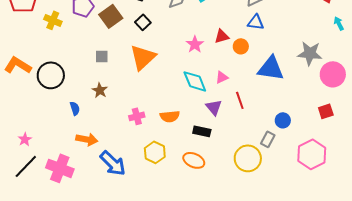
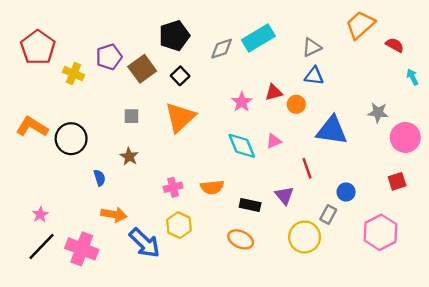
gray star: (310, 53) -> (378, 113), size x0.7
red line: (240, 100) -> (307, 168), moved
purple triangle: (214, 107) -> (284, 196), moved
yellow hexagon: (155, 152) -> (179, 225), moved

